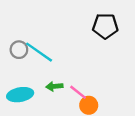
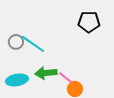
green arrow: (54, 86) -> (46, 73), size x1.5

